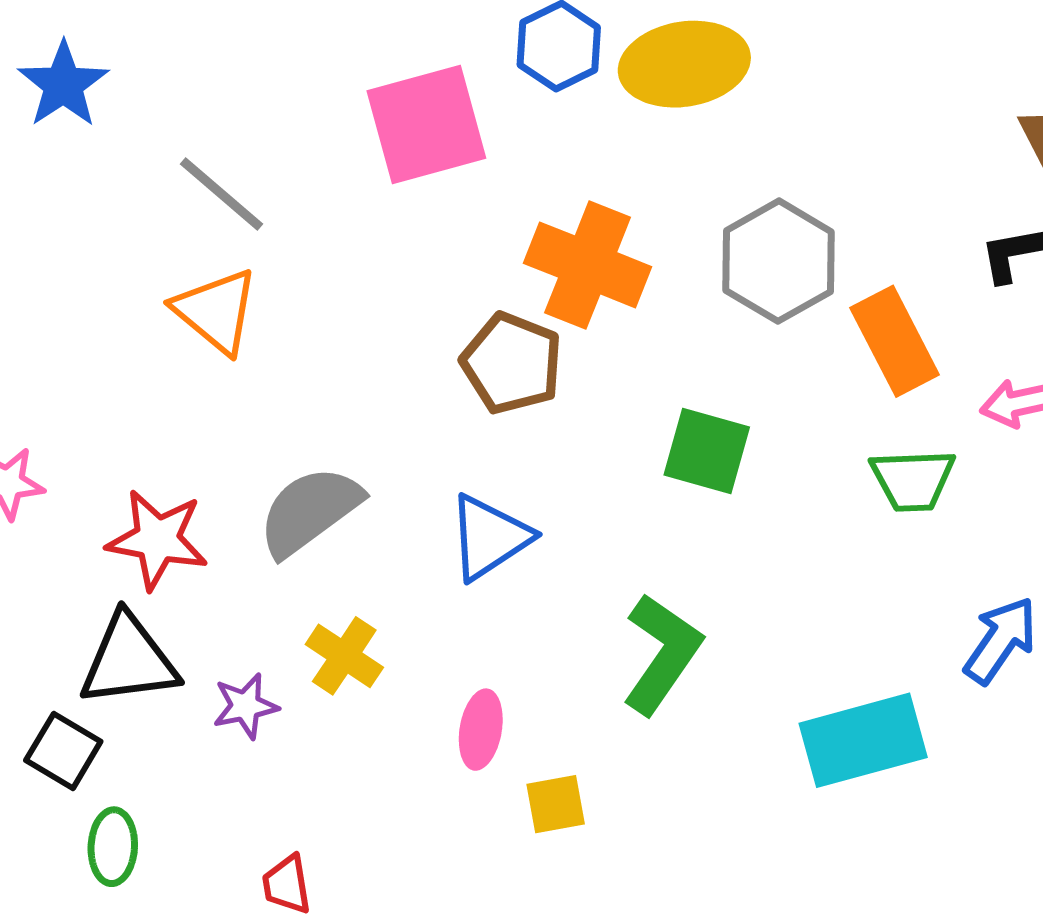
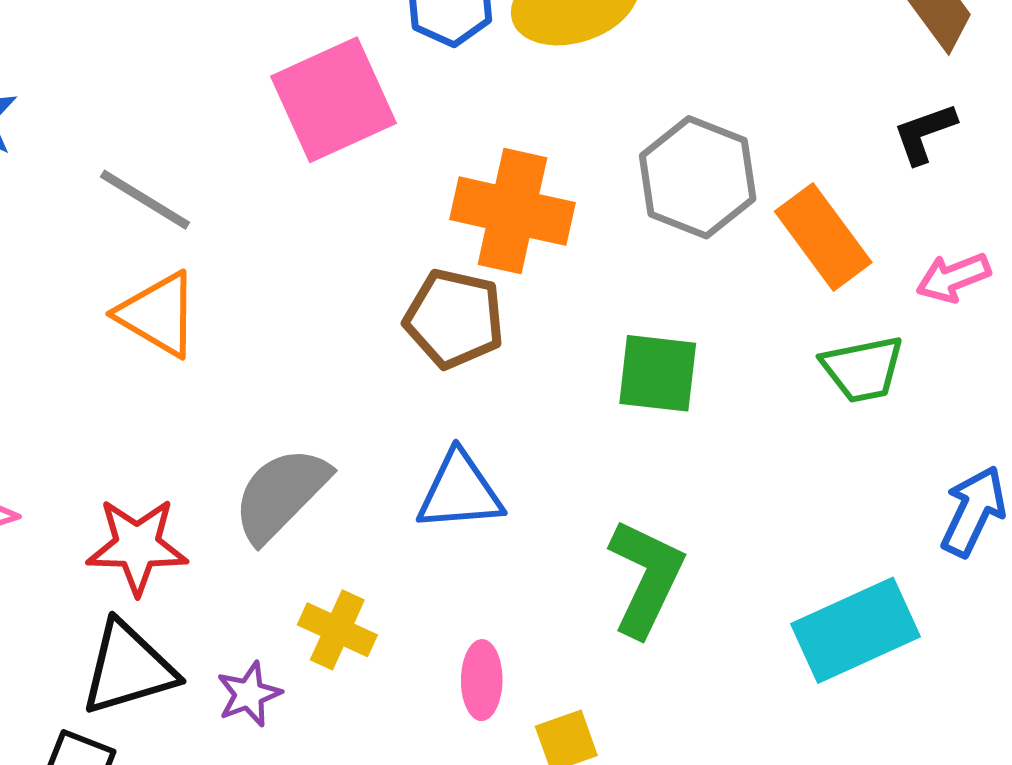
blue triangle: (489, 537) -> (460, 492), turned 38

